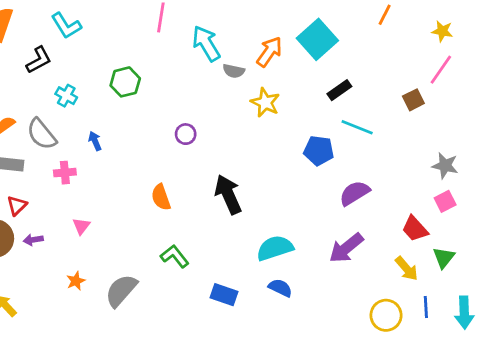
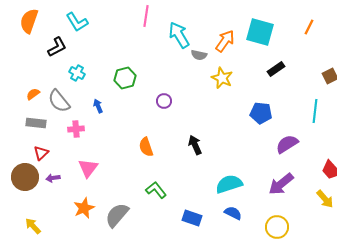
orange line: (385, 15) -> (309, 27), moved
cyan square: (317, 39) -> (260, 32), turned -32
green hexagon: (125, 82) -> (125, 78), moved
cyan line: (357, 127) -> (315, 111), moved, turned 75
black arrow: (228, 194) -> (195, 145), size x0.7
pink triangle: (81, 226) -> (88, 168), size x1.5
orange star: (76, 281) -> (84, 208), size x1.5
yellow circle: (386, 315) -> (277, 227), moved

